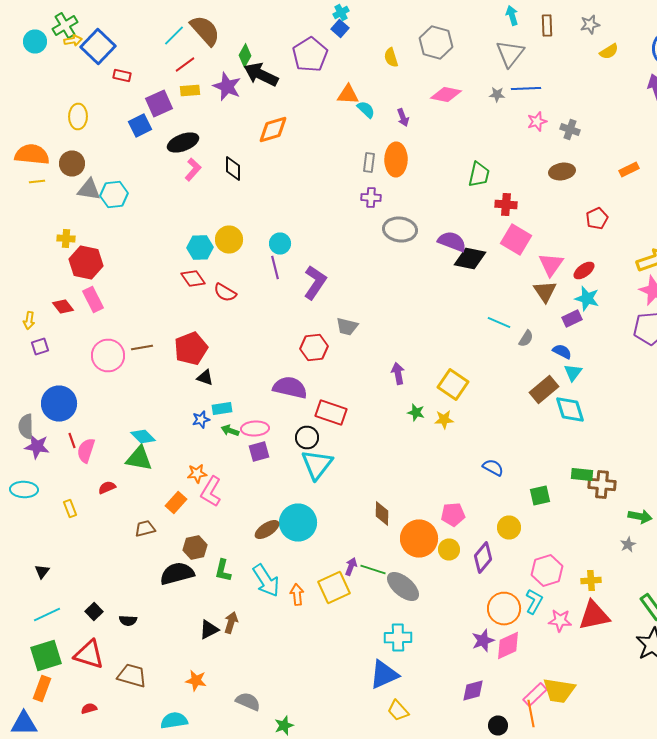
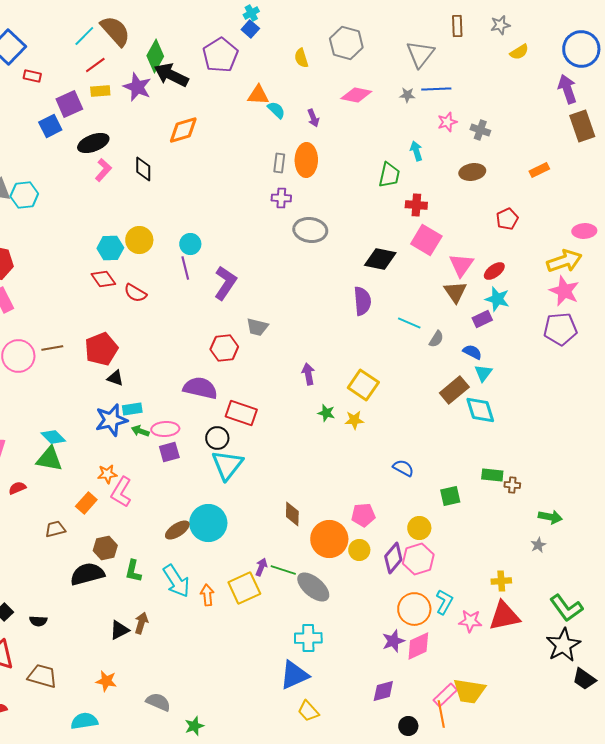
cyan arrow: (512, 16) -> (416, 151), moved
green diamond: (245, 56) -> (155, 56), size x1.4
purple semicircle: (452, 242) -> (362, 301), moved, turned 64
blue star: (201, 420) -> (111, 420), size x1.8
brown cross: (602, 484) -> (512, 485), size x0.6
pink hexagon: (547, 570) -> (418, 559), moved

